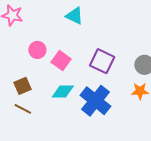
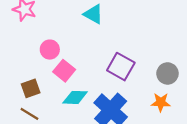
pink square: (61, 61) -> (64, 71), moved

